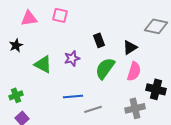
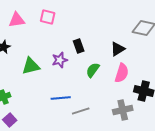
black rectangle: (99, 40) -> (79, 46), moved
green triangle: (43, 64) -> (31, 66), turned -42
green semicircle: (105, 68) -> (93, 70), size x0.7

